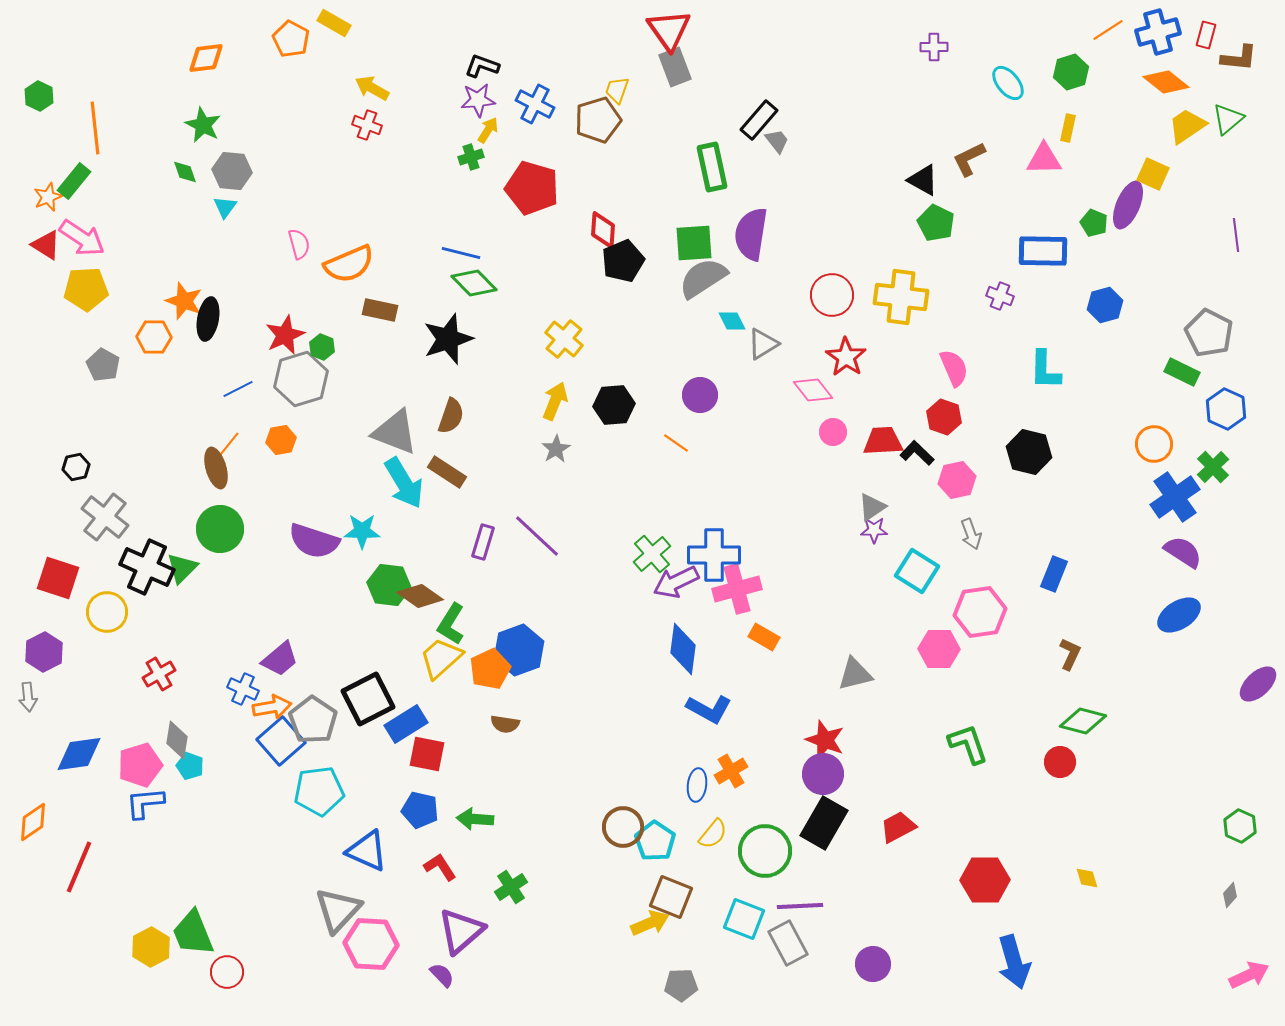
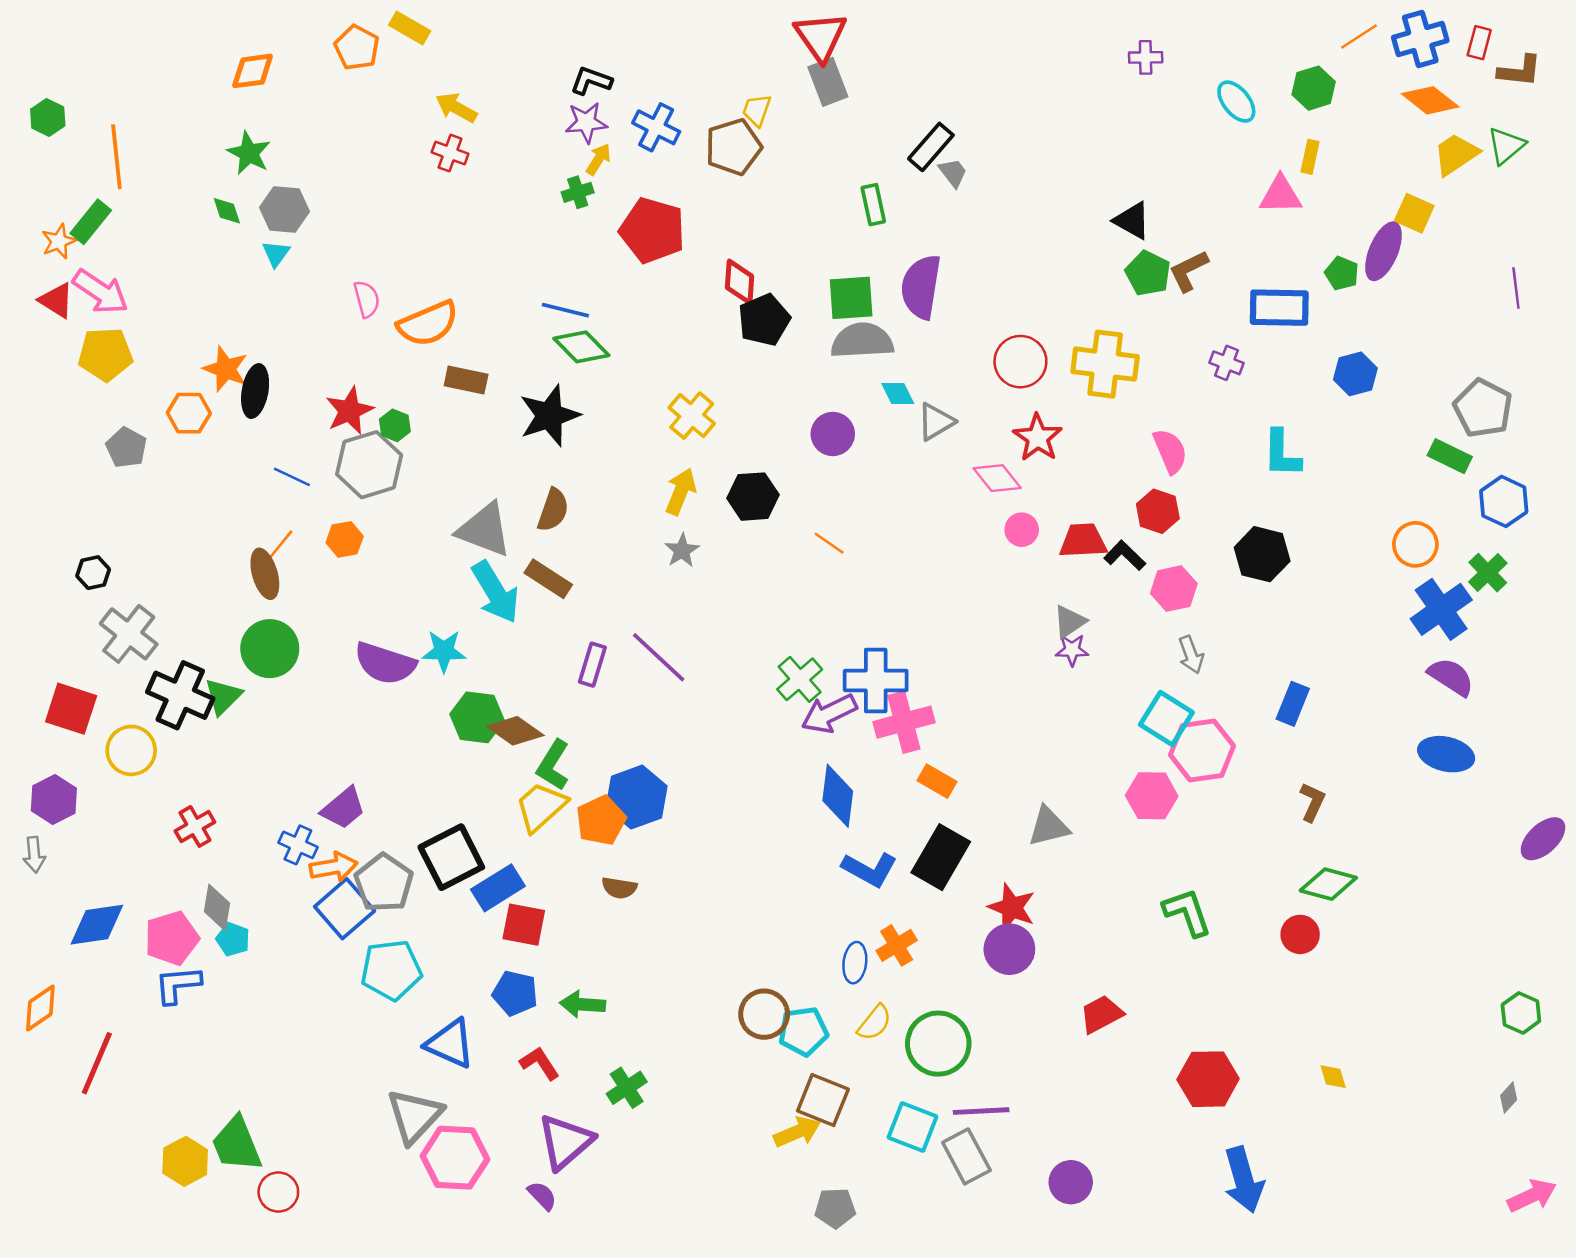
brown L-shape: (969, 159) -> (1188, 271), moved
green rectangle: (712, 167) -> (873, 205), size x0.7
gray semicircle: (703, 278) -> (862, 341), turned 30
blue line: (238, 389) -> (292, 477), turned 52
purple circle: (700, 395) -> (833, 434), moved
cyan square: (917, 571) -> (1166, 719), moved
blue ellipse: (1179, 615) -> (1446, 754), turned 45
black rectangle: (824, 823) -> (941, 857), moved
cyan pentagon: (655, 841) -> (803, 1031), turned 30

